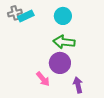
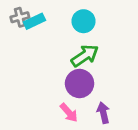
green arrow: (64, 42) -> (85, 56), turned 140
pink arrow: (43, 79) -> (69, 113), moved

